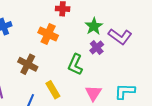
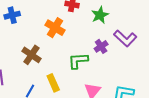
green star: (94, 26) -> (100, 15), moved
green L-shape: (75, 65) -> (78, 61), turned 55

